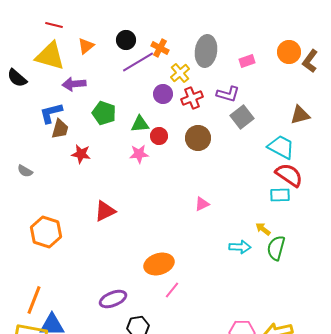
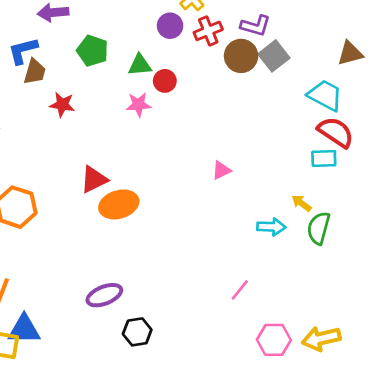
brown circle: (198, 138) -> (241, 56), moved
orange ellipse: (159, 264) -> (119, 204), moved
pink line: (172, 290) -> (240, 290), moved

